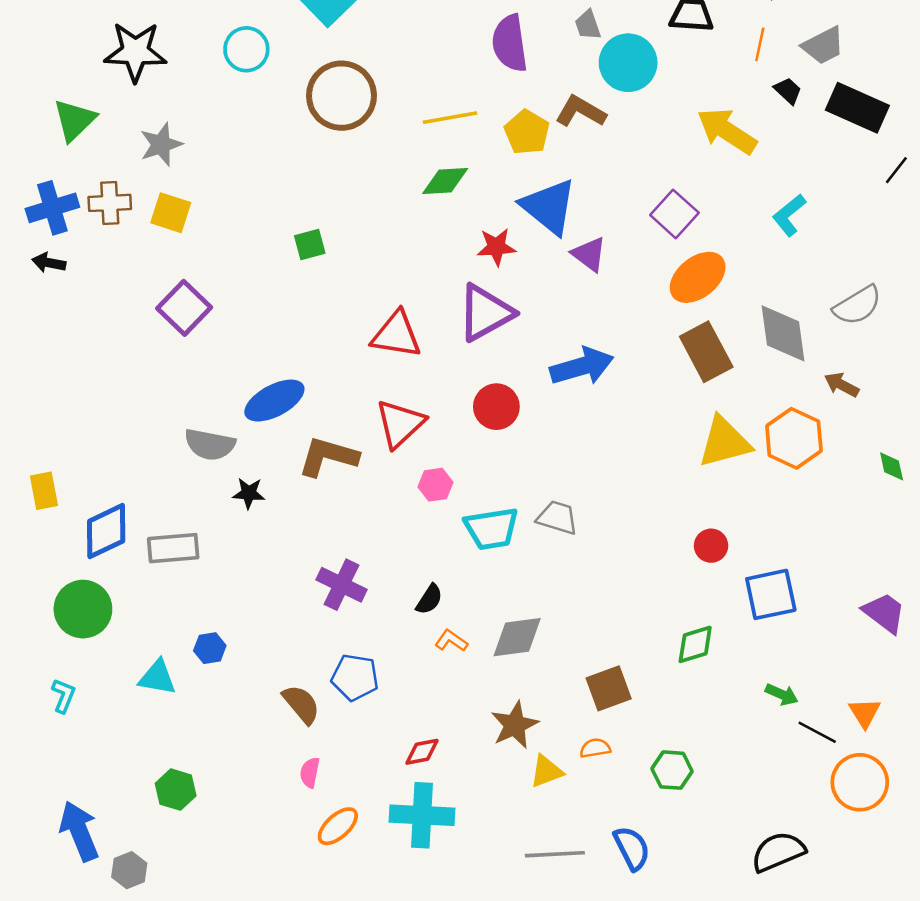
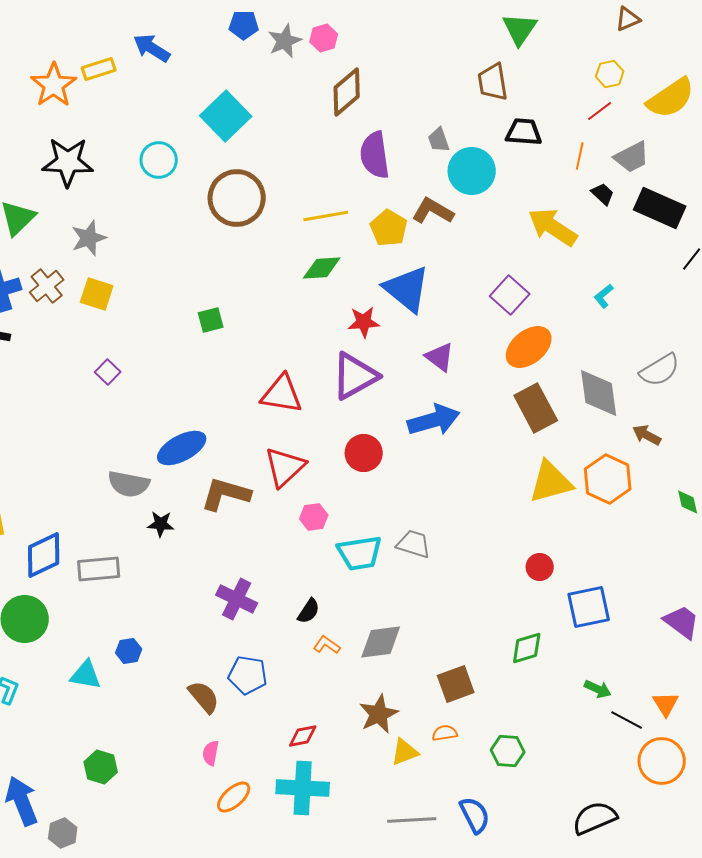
brown cross: (110, 203) -> (47, 286), turned -36
cyan L-shape: (789, 215) -> (604, 296), size x0.7
purple triangle: (589, 254) -> (440, 357), moved
purple square: (184, 308) -> (108, 372), size x0.6

